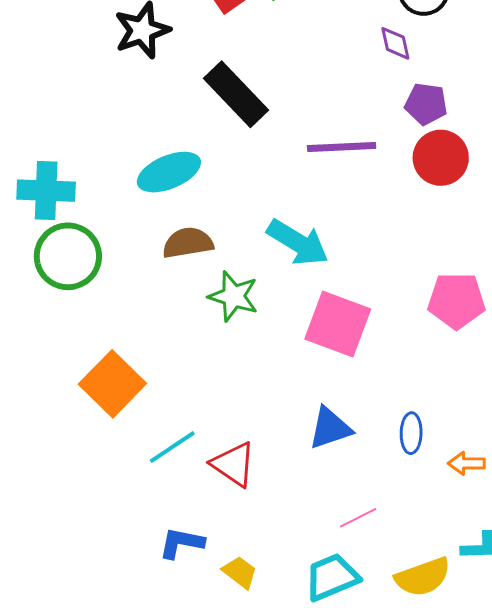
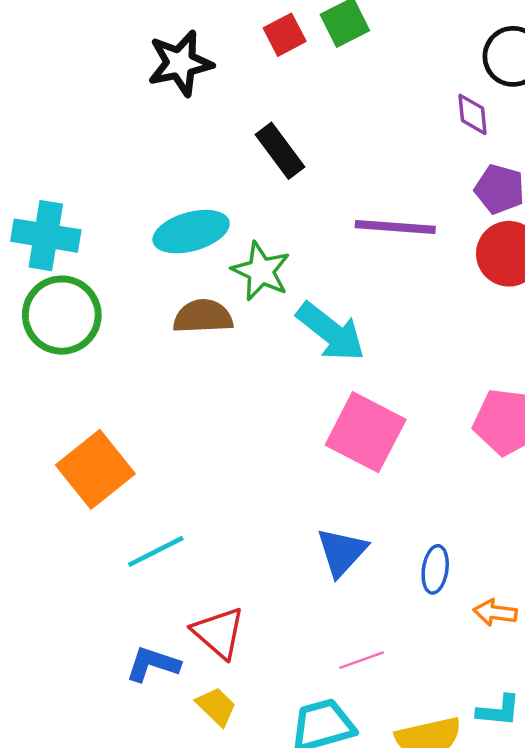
black rectangle: (236, 94) -> (280, 151), size x0.7
green star: (233, 296) -> (261, 271), moved
blue triangle: (330, 428) -> (342, 552), turned -36
red triangle: (233, 464) -> (219, 633), moved

